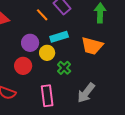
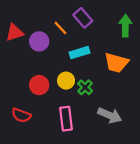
purple circle: (30, 43) -> (39, 41), moved
yellow circle: (47, 53) -> (66, 81), moved
gray arrow: (86, 93) -> (110, 115), turned -105

